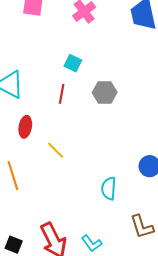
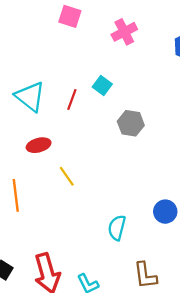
red line: (62, 94) -> (72, 99), moved
red ellipse: (25, 127) -> (39, 145), turned 55

